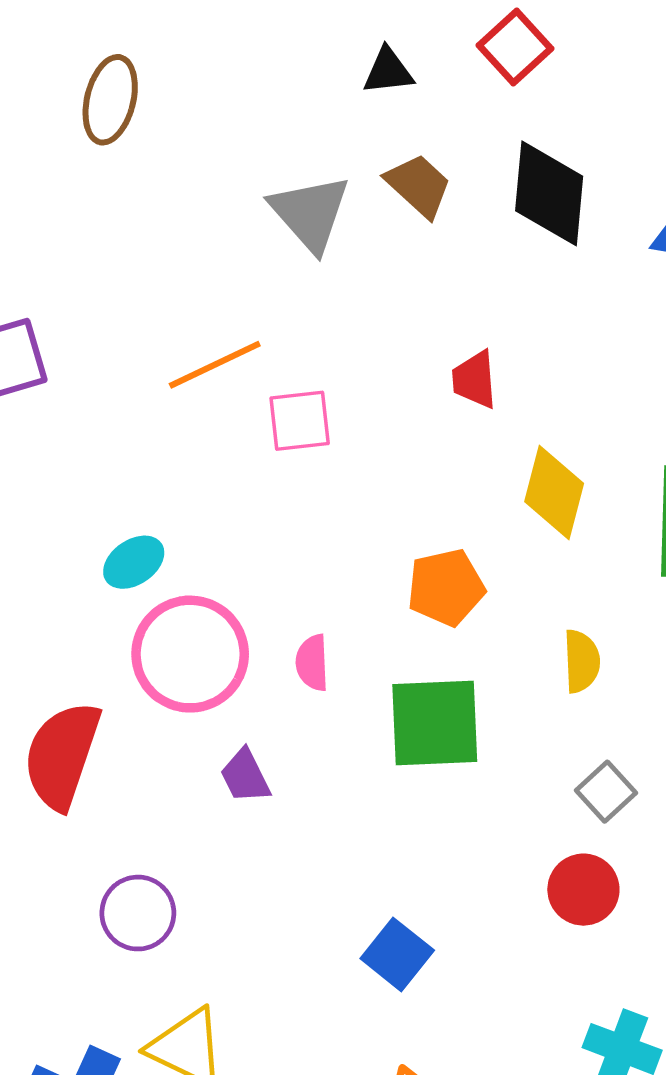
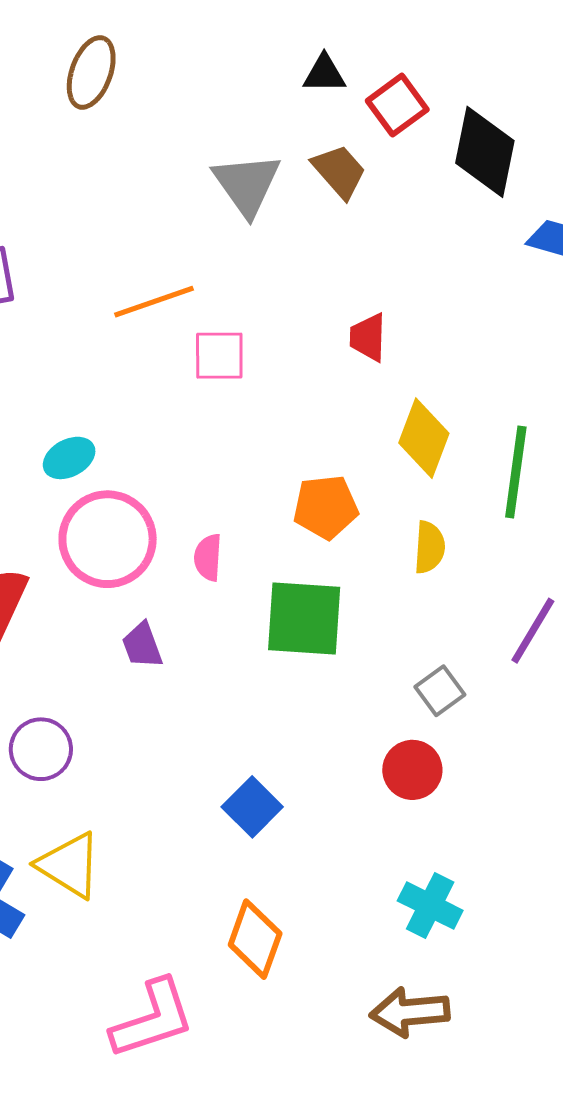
red square: (515, 47) -> (397, 105), moved
black diamond: (549, 193) -> (485, 152), moved
yellow semicircle: (582, 661) -> (429, 547), moved

